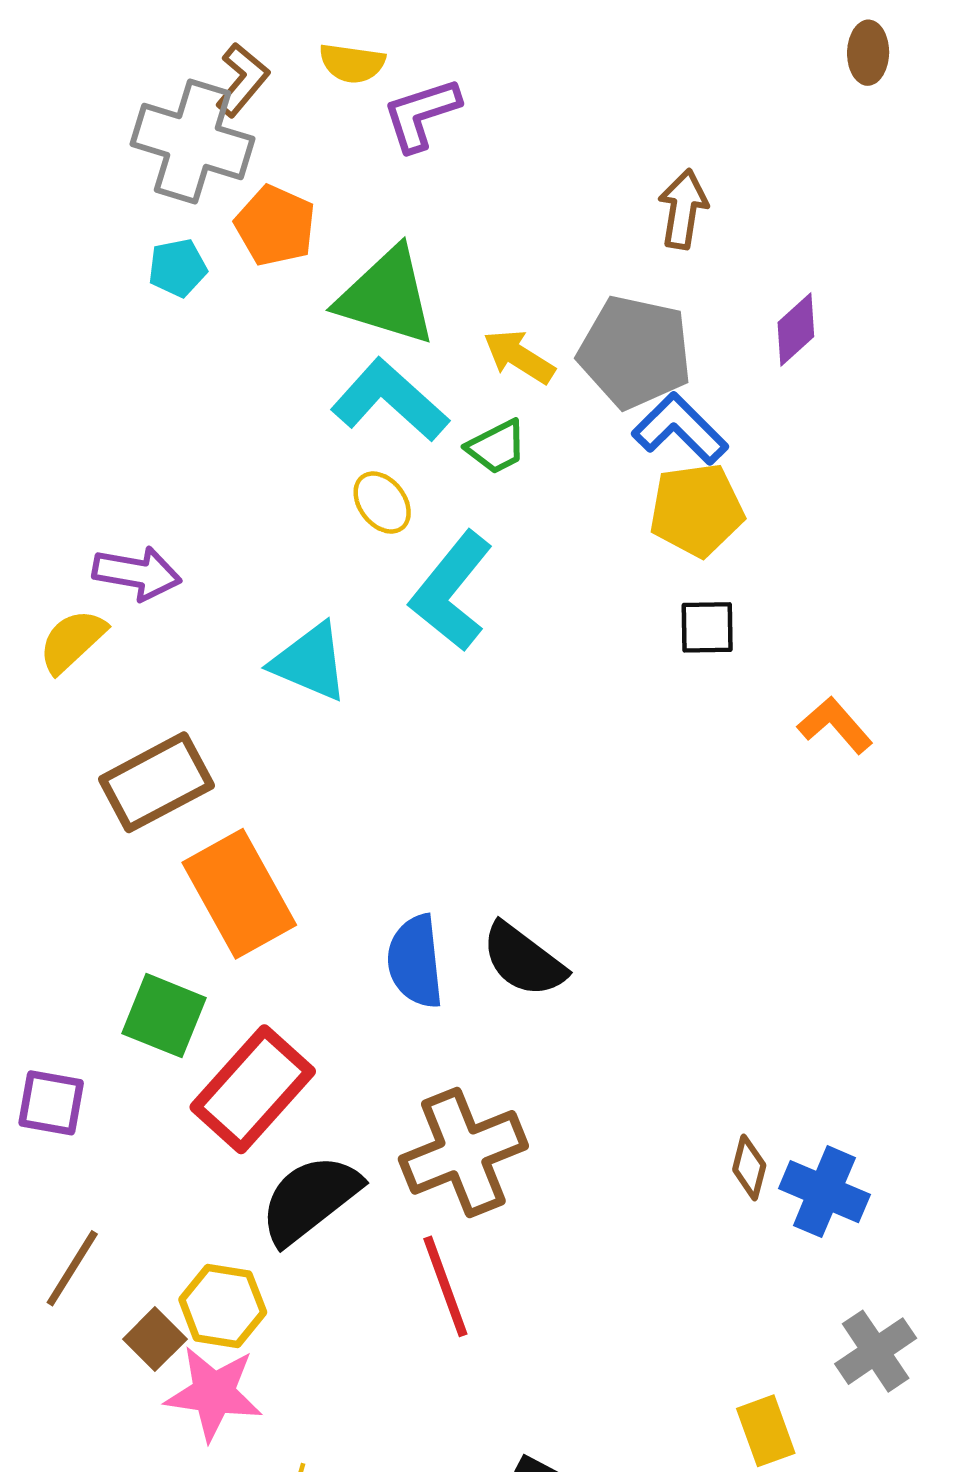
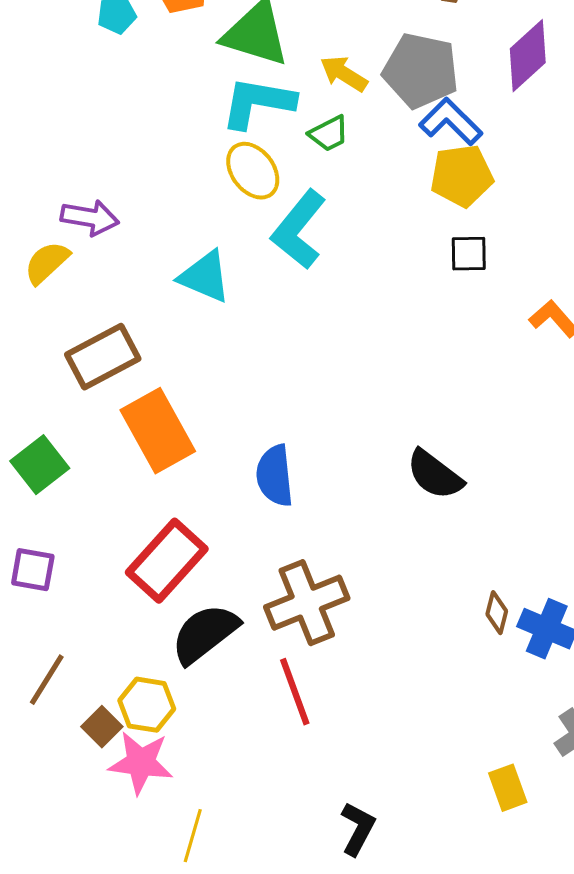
purple diamond: (796, 329) -> (528, 56), size x1.5
cyan L-shape: (390, 400) -> (258, 103), turned -32
yellow ellipse: (382, 503) -> (253, 171), size x1.4
black semicircle: (524, 960) -> (435, 475), moved
green square: (164, 1016) -> (40, 465), moved, turned 30

